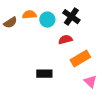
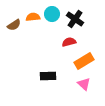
cyan circle: (47, 20) -> (52, 14), moved
pink triangle: (90, 82) -> (84, 84), moved

